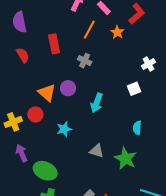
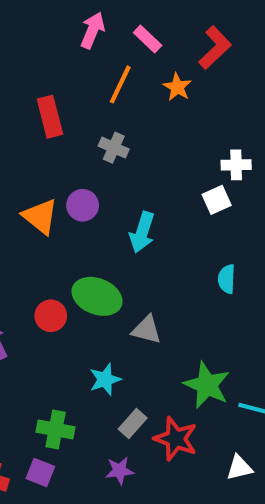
white cross: (149, 64) -> (236, 165), moved, turned 32
red circle: (35, 114) -> (51, 316), moved
cyan star: (64, 129) -> (105, 379), moved
green star: (125, 159) -> (207, 385), moved
green ellipse: (45, 171) -> (97, 296), moved

